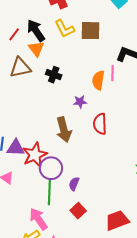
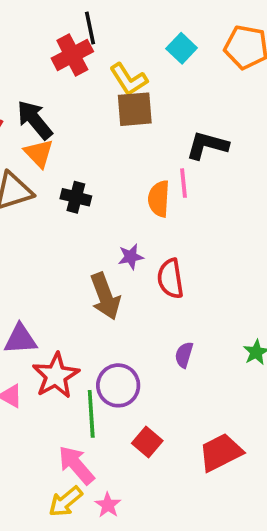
yellow L-shape: (64, 29) -> (129, 79), moved
purple star: (80, 102) -> (131, 257), moved
red star: (35, 155) -> (56, 376), moved
purple circle: (51, 168) -> (118, 385), moved
purple semicircle: (74, 184) -> (184, 355), moved

